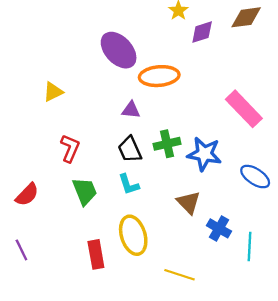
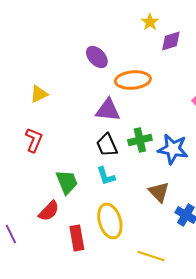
purple ellipse: (119, 50) -> (97, 57), size x0.7
purple triangle: (131, 110) -> (108, 110), size x1.5
red L-shape: (70, 148) -> (34, 140), moved
red semicircle: (27, 195) -> (49, 211), moved

